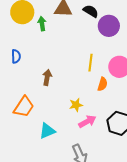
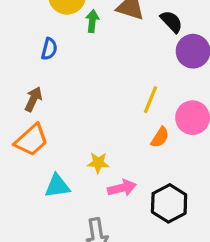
blue semicircle: (16, 56) -> (49, 49), moved
brown arrow: (47, 77) -> (33, 99), moved
yellow star: (76, 105) -> (98, 163), moved

